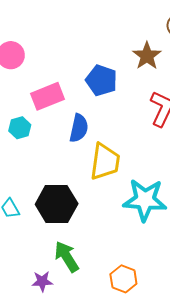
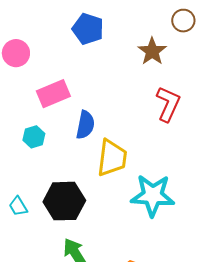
blue pentagon: (101, 80) -> (88, 29), moved
cyan hexagon: (20, 128) -> (34, 137), moved

